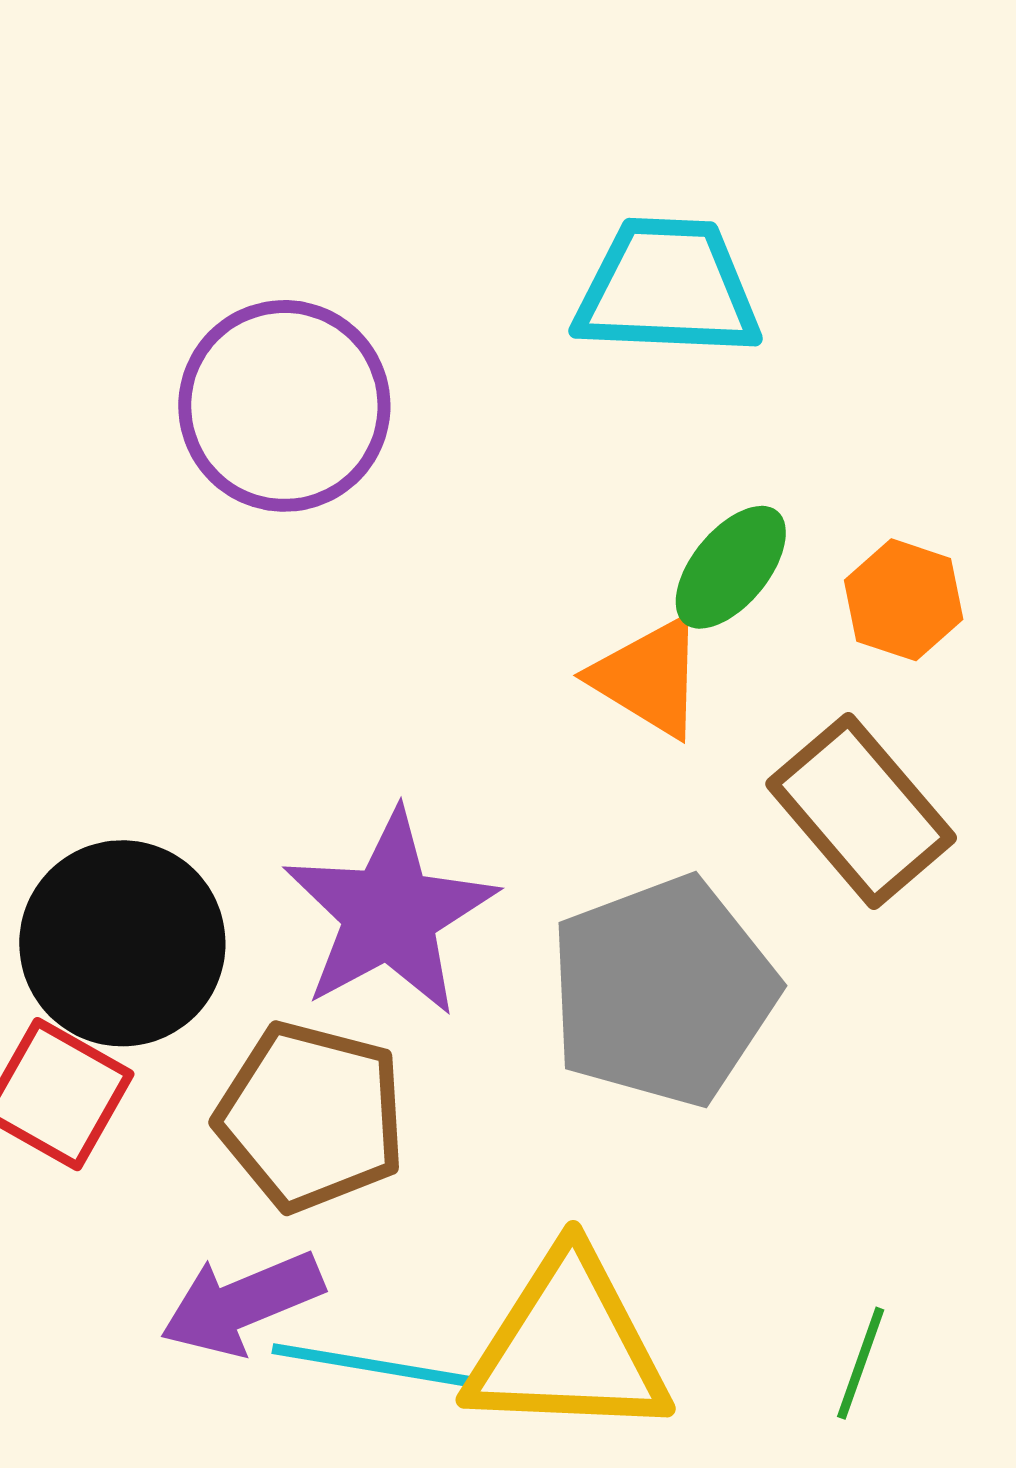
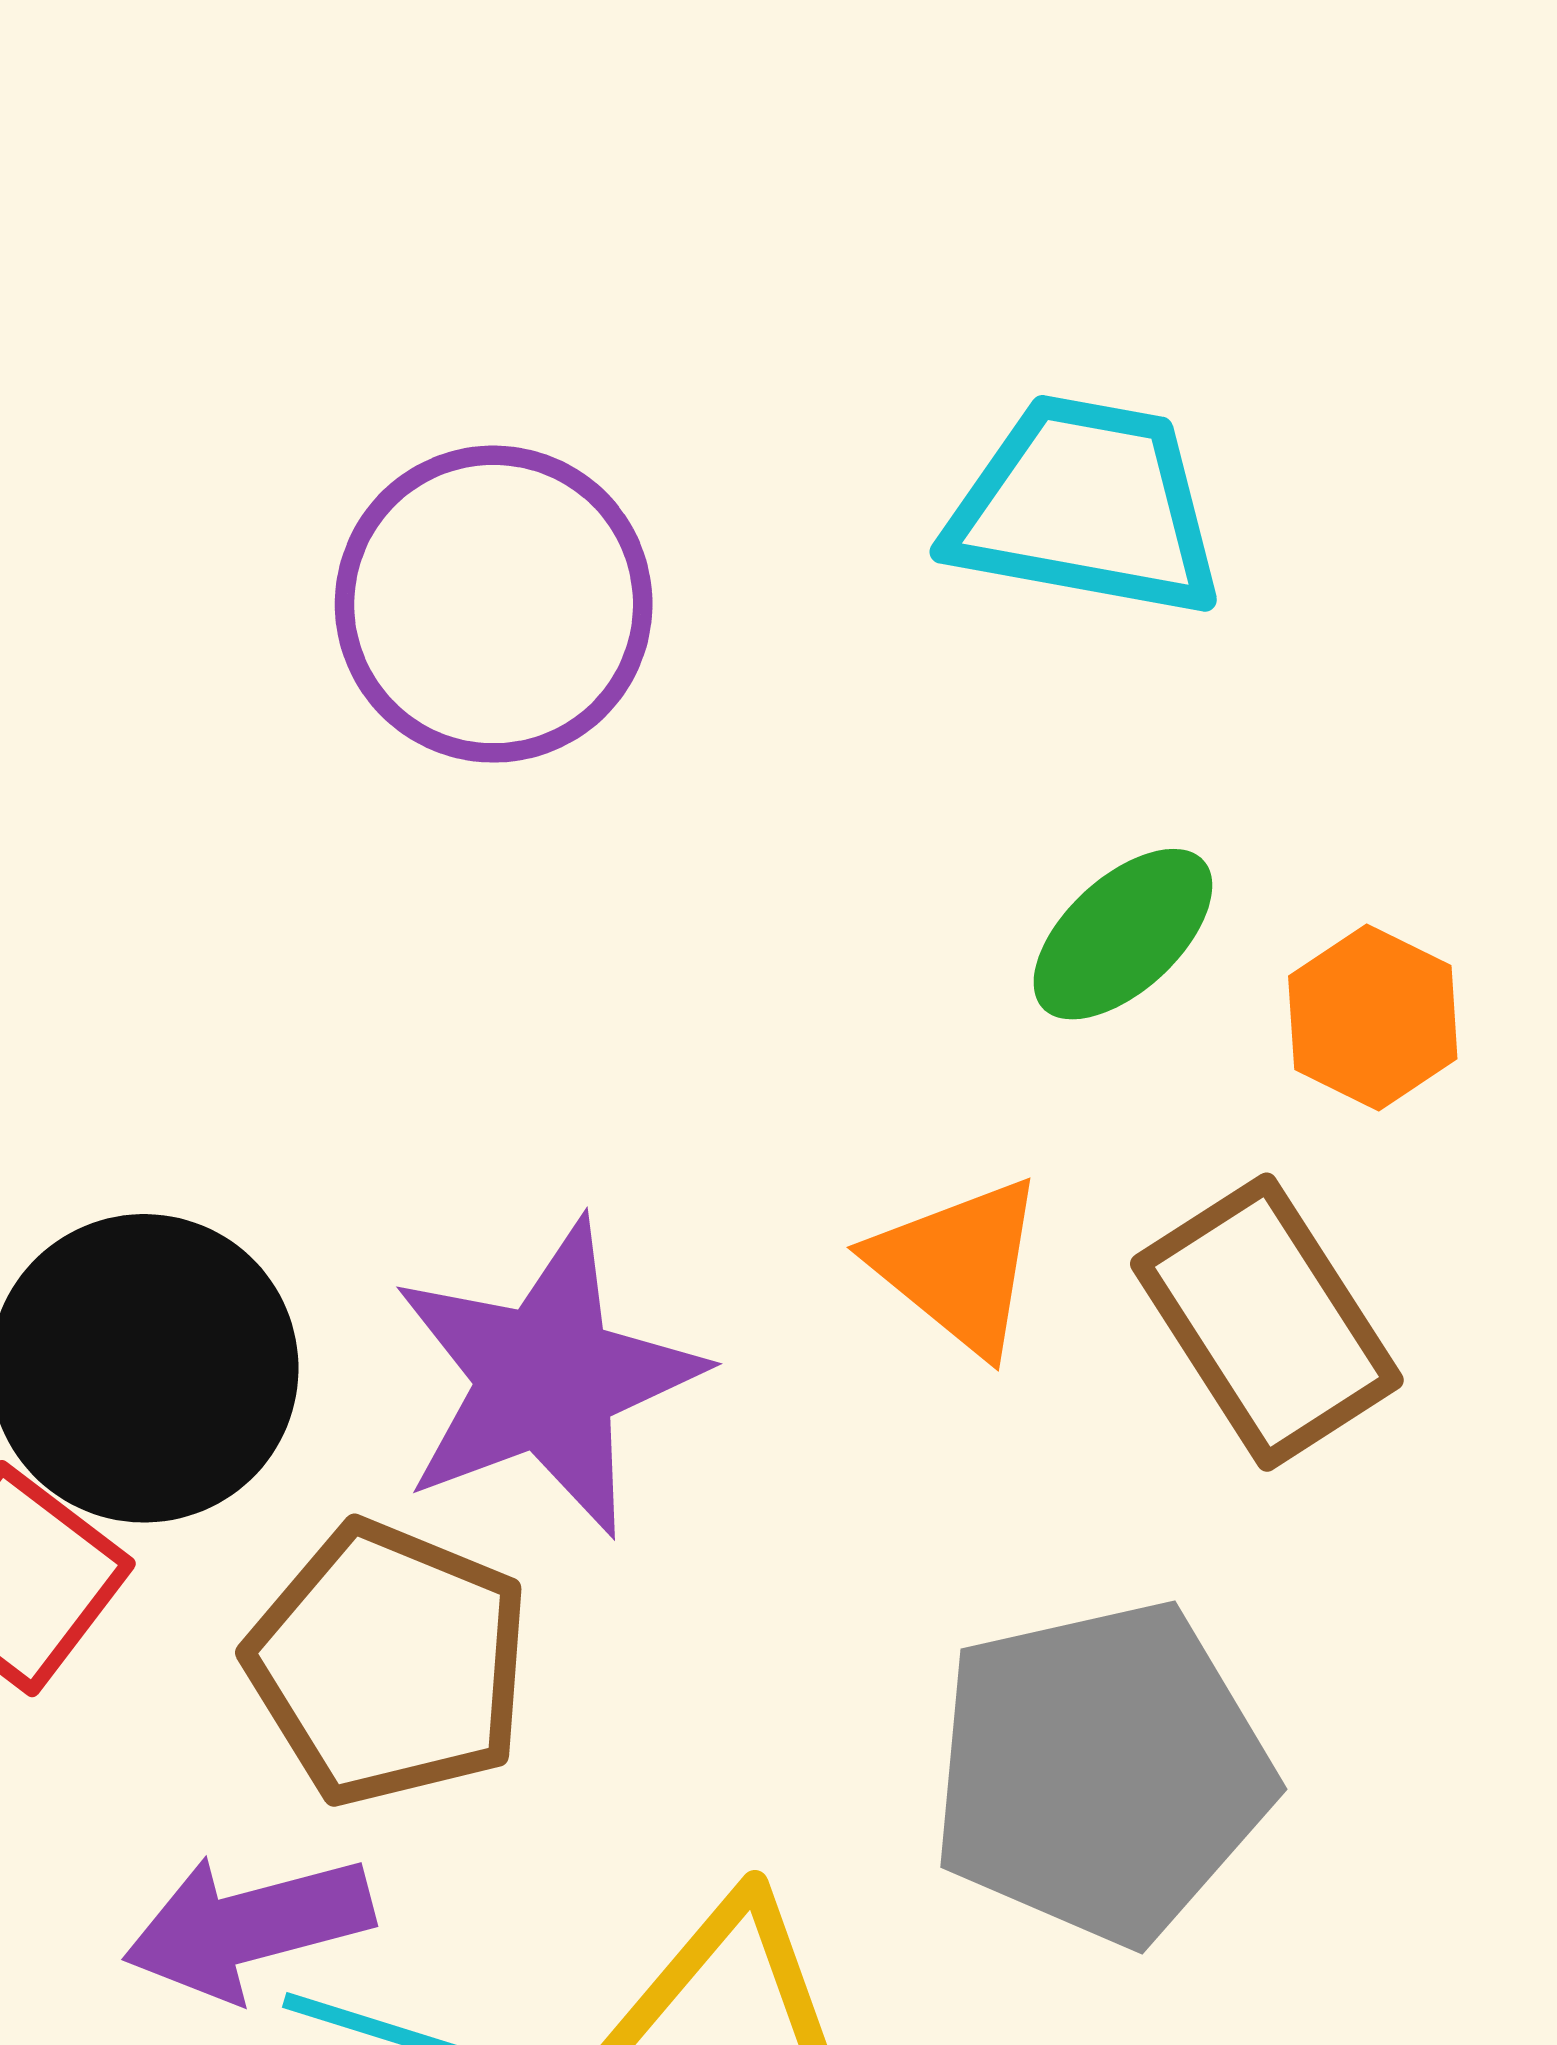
orange triangle: (649, 677) -> (958, 1265), moved
gray pentagon: (663, 991) -> (1101, 1772), moved

